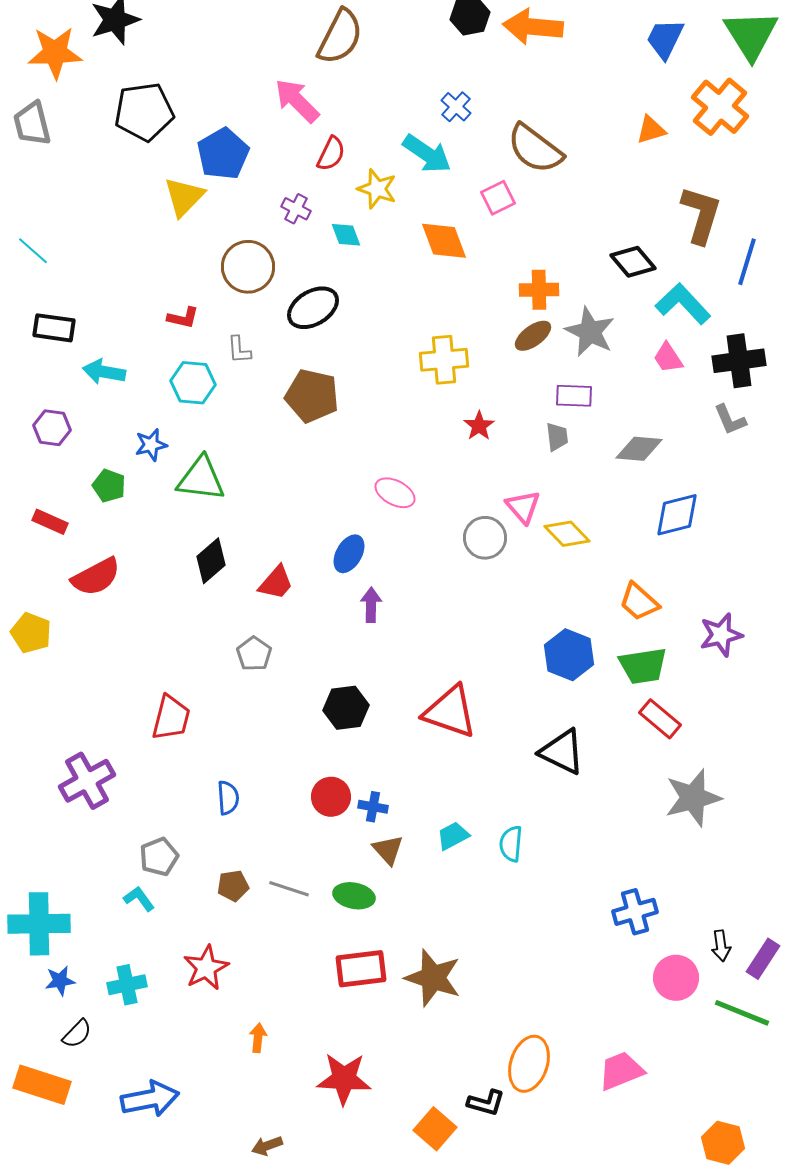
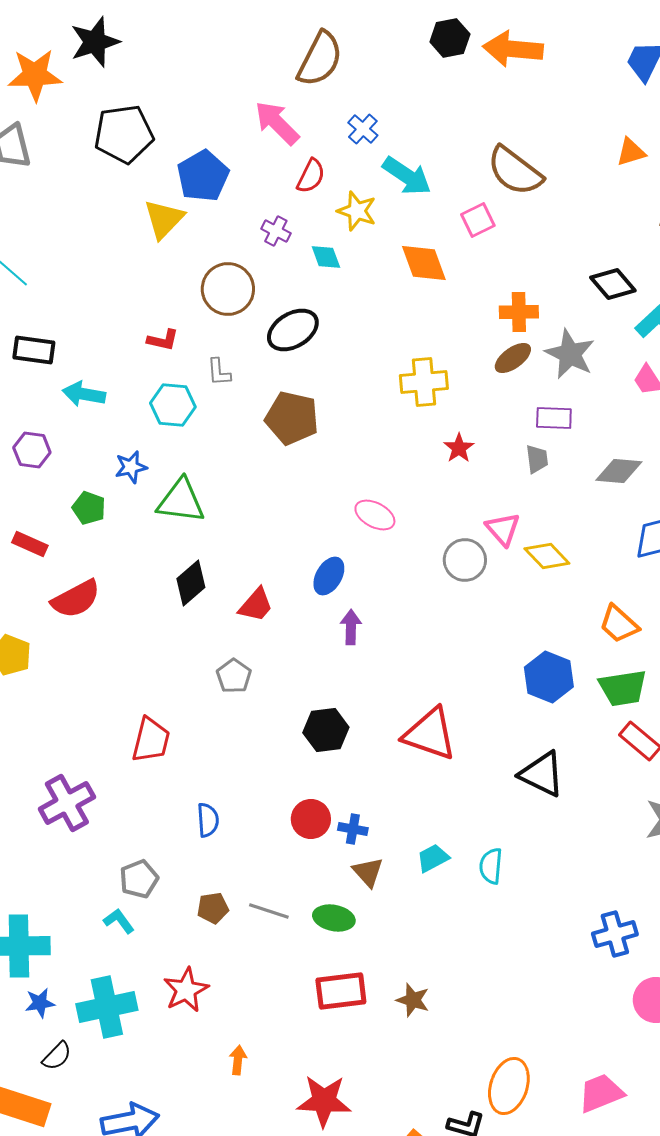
blue cross: (456, 107) -> (363, 129), moved
brown star: (433, 978) -> (413, 1000), size x0.6
cyan cross: (127, 985) -> (107, 1007), size x1.5

